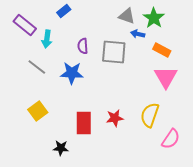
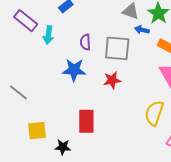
gray line: (37, 67) -> (19, 93), moved
yellow square: (38, 111) -> (37, 131), moved, turned 30
red star: (115, 118) -> (112, 80), moved

